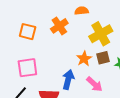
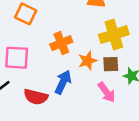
orange cross: (59, 26) -> (61, 43), moved
pink arrow: (94, 84) -> (107, 92), moved

